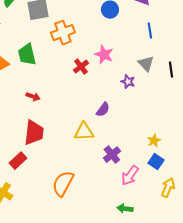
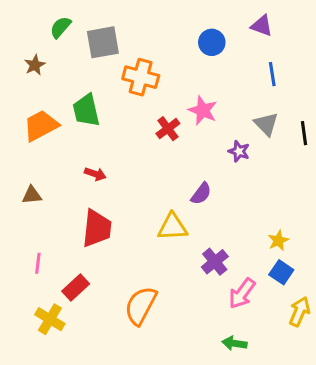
orange cross: (63, 33) -> (141, 77), turned 35
red rectangle: (18, 161) -> (76, 287), moved

